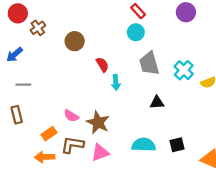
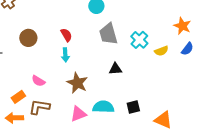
brown circle: (75, 41) -> (28, 38), moved
cyan arrow: (116, 82) -> (65, 55), moved
brown star: (98, 122) -> (77, 83), moved
pink triangle: (100, 153) -> (78, 114), moved

